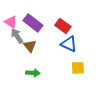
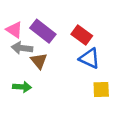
gray arrow: (17, 36) -> (22, 48), turned -49
green arrow: (33, 73) -> (22, 87), moved

